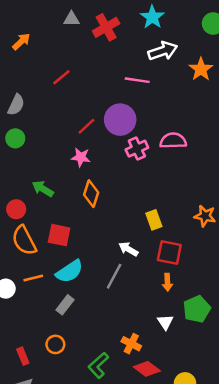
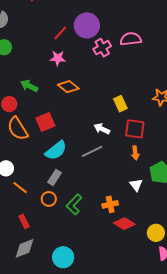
orange diamond: (91, 194) -> (68, 87), turned -65
red square: (59, 235) -> (45, 122), turned -30
gray line: (114, 276) -> (92, 151), turned 40
orange line: (33, 278) -> (20, 188), moved, turned 56
orange circle: (55, 344) -> (49, 199), moved
orange cross: (131, 344) -> (110, 204), turned -35
green L-shape: (98, 365) -> (74, 204), moved

